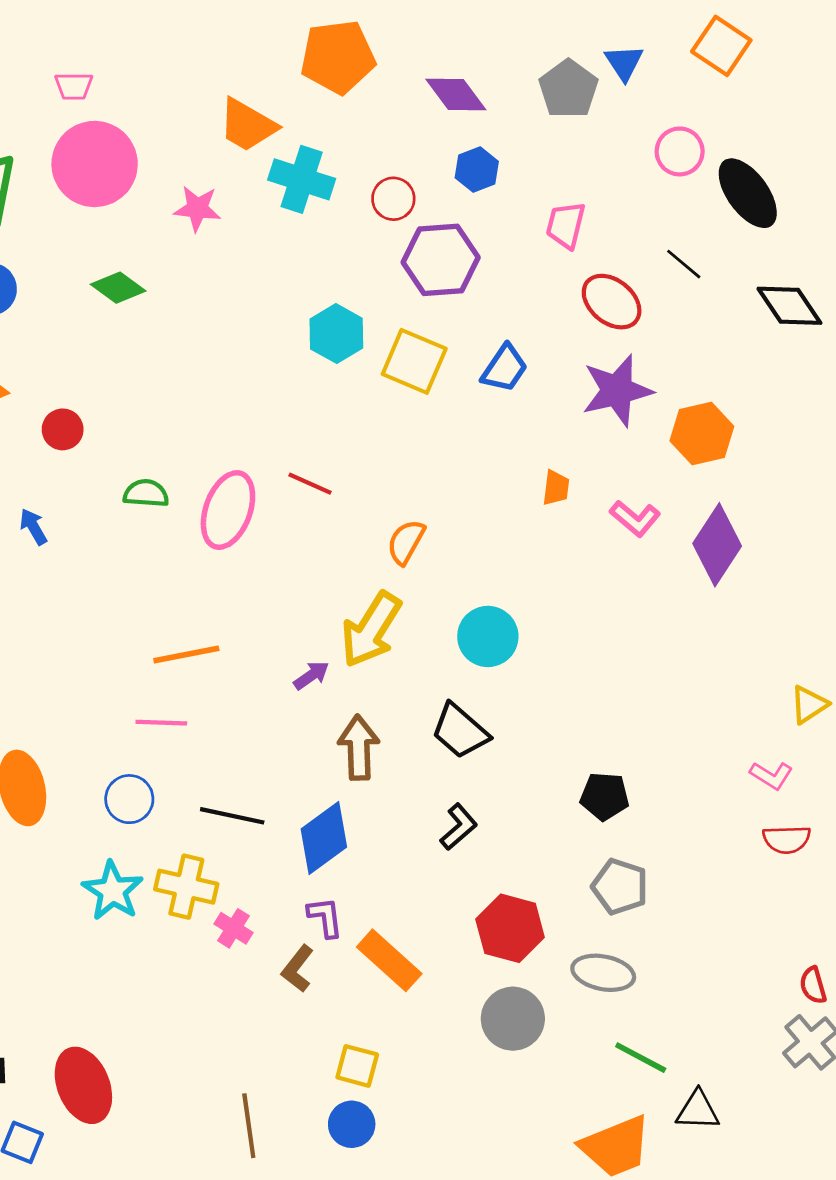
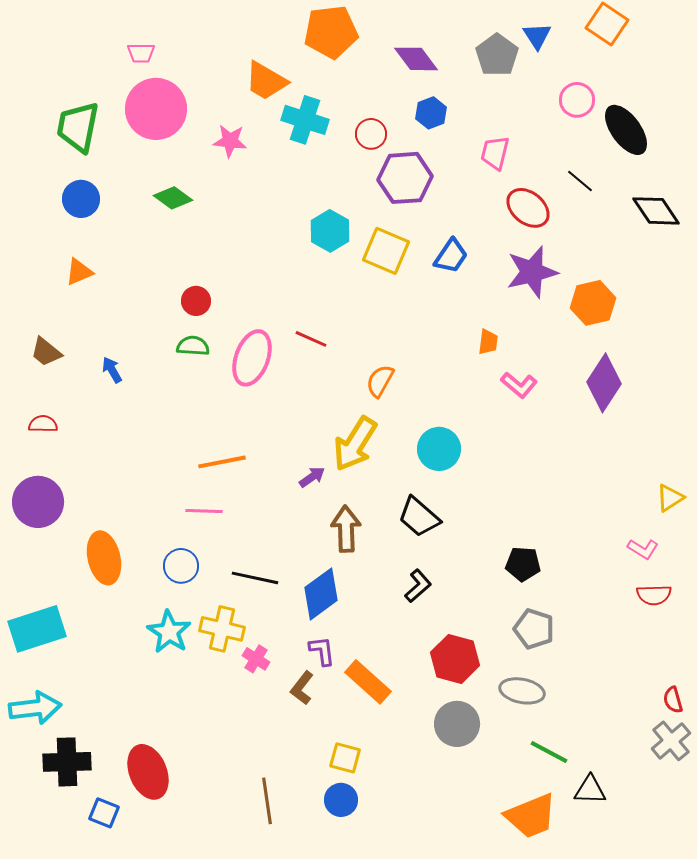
red circle: (63, 429) -> (196, 301), moved
pink L-shape: (635, 518) -> (519, 385), moved

